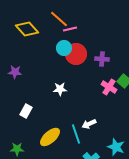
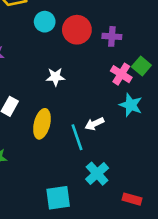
cyan circle: (64, 48) -> (45, 22), moved
yellow ellipse: (50, 137) -> (42, 124), moved, turned -35
cyan star: (116, 147) -> (131, 105), moved

